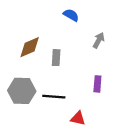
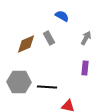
gray rectangle: (56, 58) -> (49, 38), moved, turned -32
purple rectangle: (97, 84) -> (85, 68), moved

